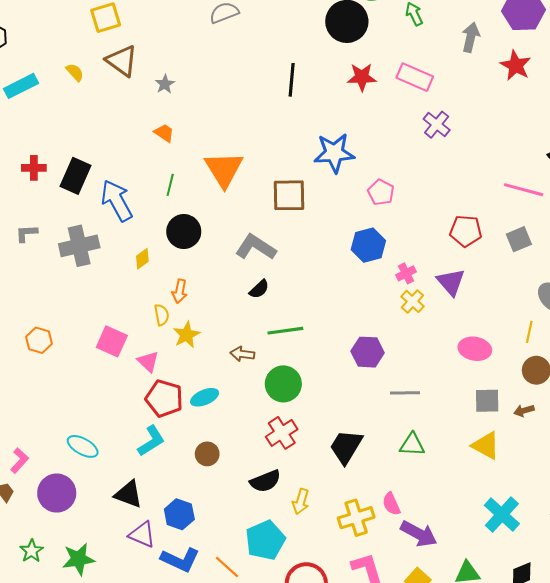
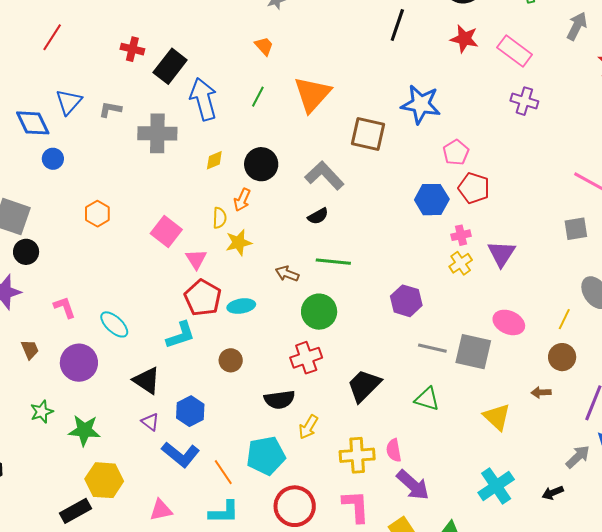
purple cross: (437, 125) -> (524, 101), turned -36
red pentagon: (466, 231) -> (474, 188), moved
black circle: (184, 232) -> (261, 164), moved
gray square: (487, 401) -> (473, 352), moved, size x1.4
pink L-shape: (19, 460) -> (65, 307), moved, turned -75
purple triangle: (142, 535) -> (150, 422), size x0.7

